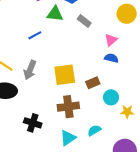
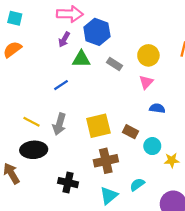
yellow circle: (127, 14) -> (148, 55), moved
blue semicircle: (111, 58) -> (157, 108), moved
brown rectangle: (93, 83) -> (131, 132), turned 56

